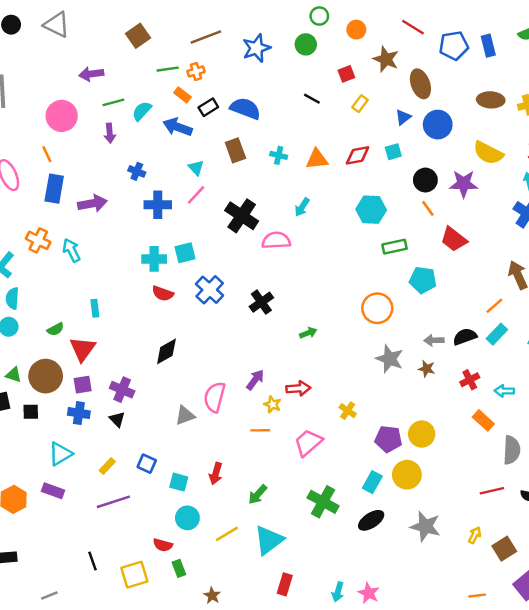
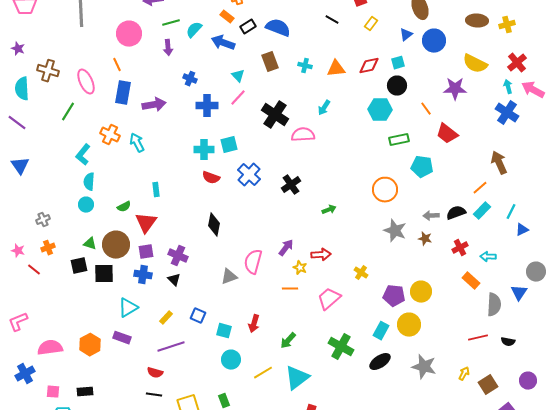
black circle: (425, 180) -> (397, 86), moved
black diamond: (166, 351) -> (214, 225), turned -50
black square: (31, 412) -> (104, 274), size x1.5
red semicircle: (163, 545) -> (155, 373), moved
black line: (92, 561) -> (154, 395), turned -63

